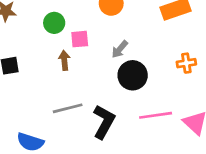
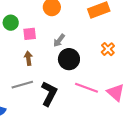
brown arrow: (64, 60) -> (28, 58), moved
orange cross: (186, 63) -> (108, 49), turned -32
pink line: (156, 115) -> (87, 88), turned 30

